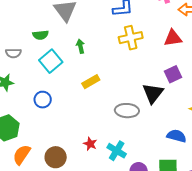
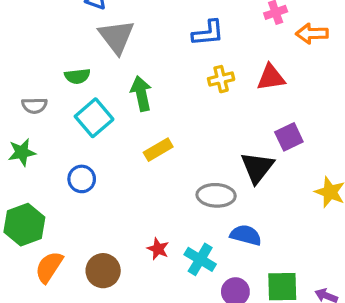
yellow cross: (131, 38) -> (221, 79), size x0.7
red triangle: (173, 38) -> (271, 78), moved
green arrow: (81, 46) -> (141, 94), size x1.5
blue semicircle: (177, 136) -> (246, 235), moved

